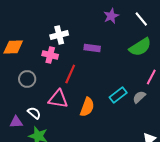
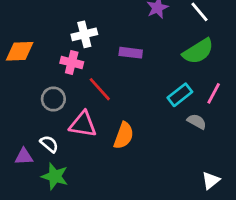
red line: (70, 74) -> (100, 89), turned -66
gray circle: (27, 79) -> (53, 99), moved
cyan rectangle: (118, 95) -> (180, 95), moved
gray semicircle: (139, 97) -> (197, 121), turned 72

